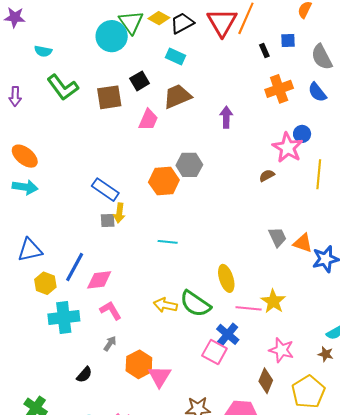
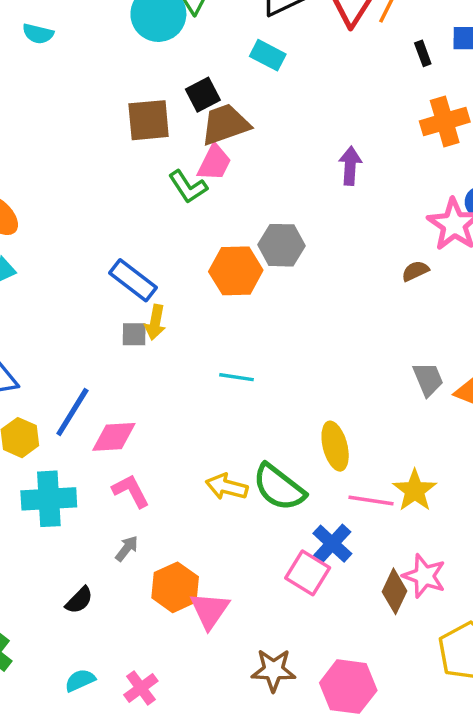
green L-shape: (63, 87) -> (188, 187), moved, size x0.7
brown trapezoid: (177, 96) -> (225, 124), moved
brown diamond: (266, 381) -> (394, 591), moved

